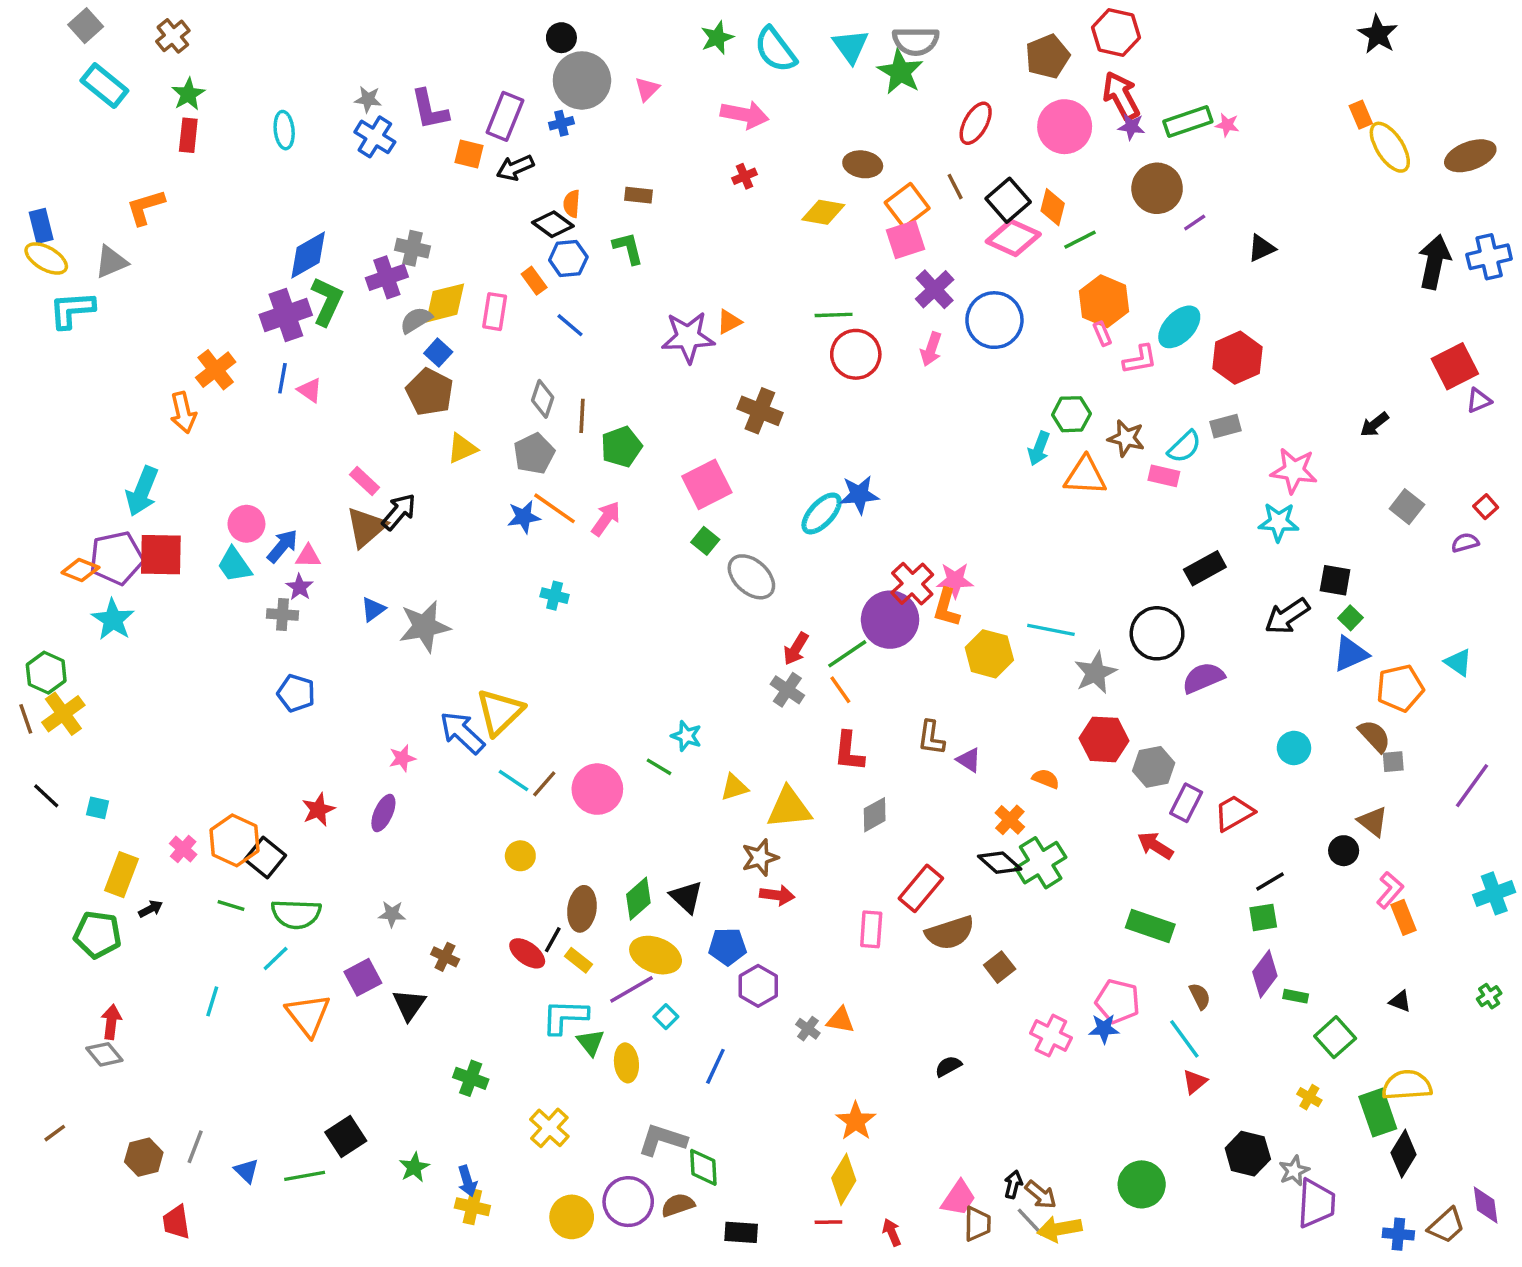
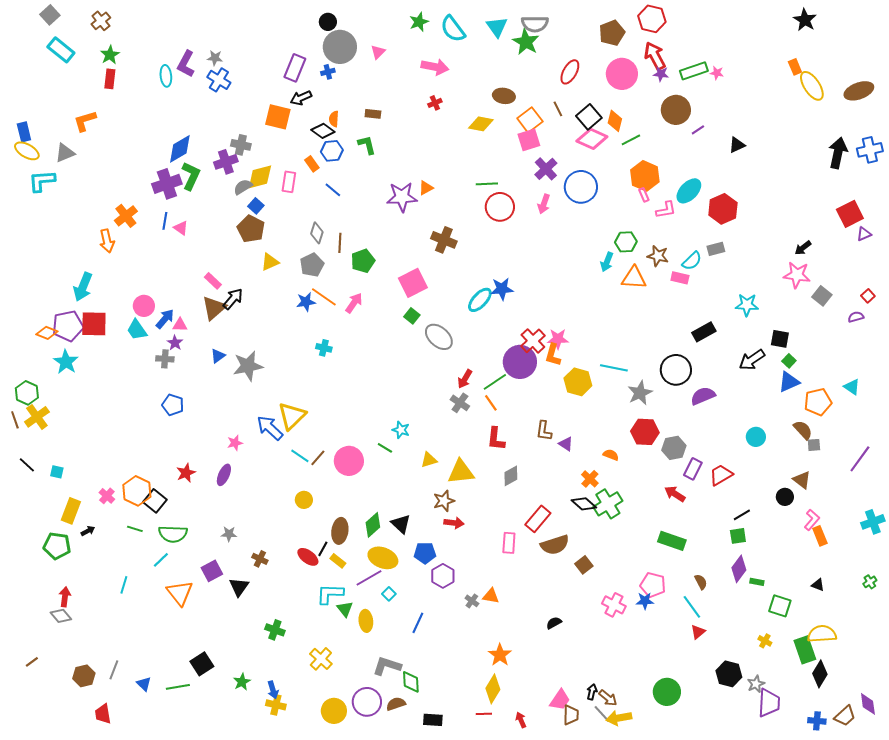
purple L-shape: (430, 110) -> (186, 64), moved, turned 40
orange square: (469, 154) -> (278, 117), moved, size x1.5
pink star: (1294, 471) -> (797, 275), moved
green square: (1335, 1037) -> (780, 606), turned -30

